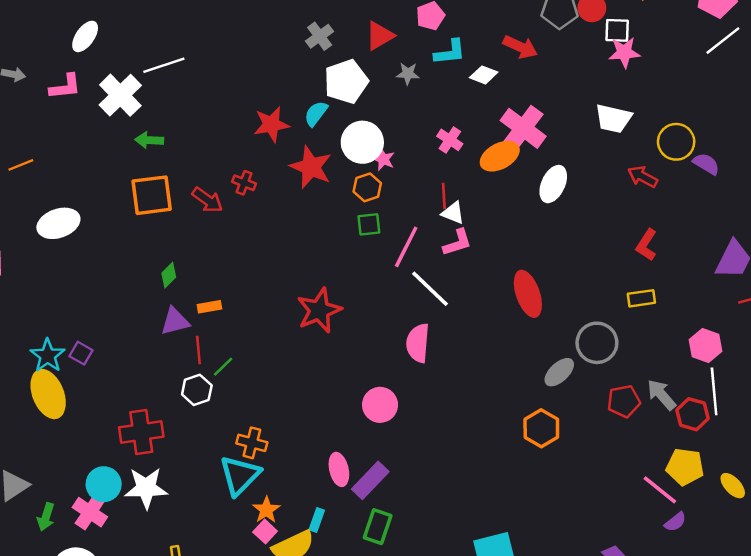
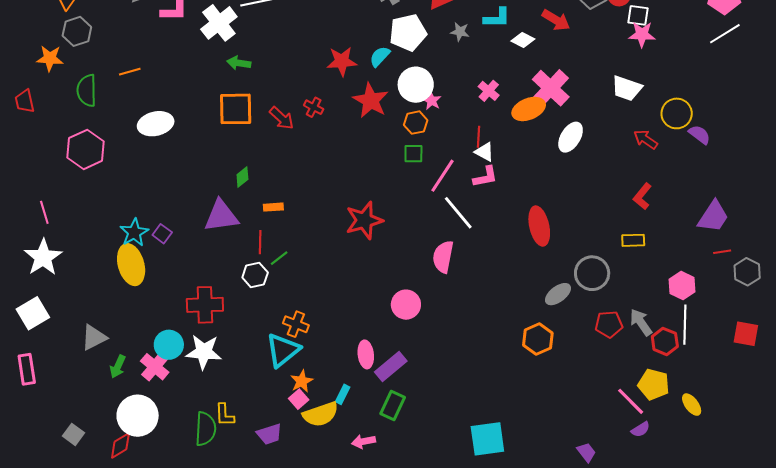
purple triangle: (175, 321) -> (221, 216), moved, size x1.4

